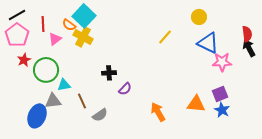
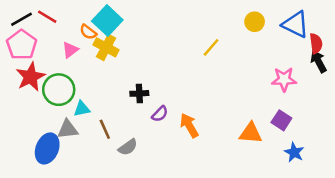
red line: (43, 24) -> (47, 17), moved, turned -56
blue triangle: (208, 43) -> (296, 24), moved
red star: (24, 60) -> (31, 77), size x1.6
purple square: (220, 94) -> (281, 120), turned -35
blue star: (222, 110) -> (294, 152), moved
orange arrow: (158, 112) -> (189, 125), moved

